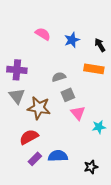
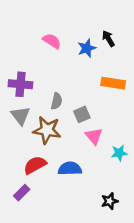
black arrow: (100, 45) -> (108, 39), moved
gray semicircle: (59, 77) -> (57, 101), moved, turned 120
blue semicircle: (58, 156) -> (70, 169), moved
purple rectangle: (35, 159) -> (22, 193), moved

